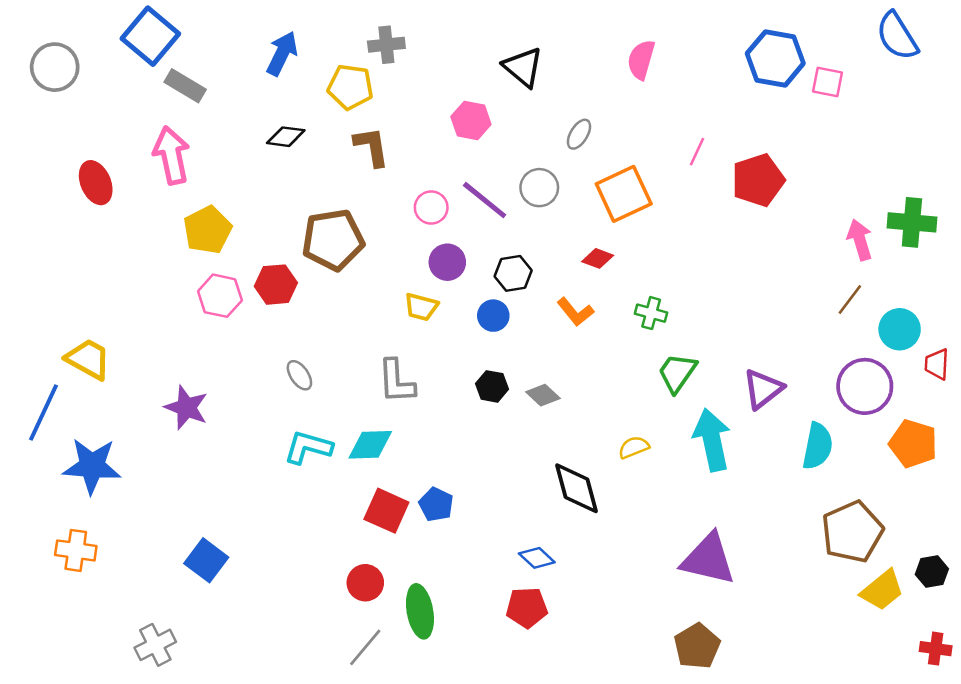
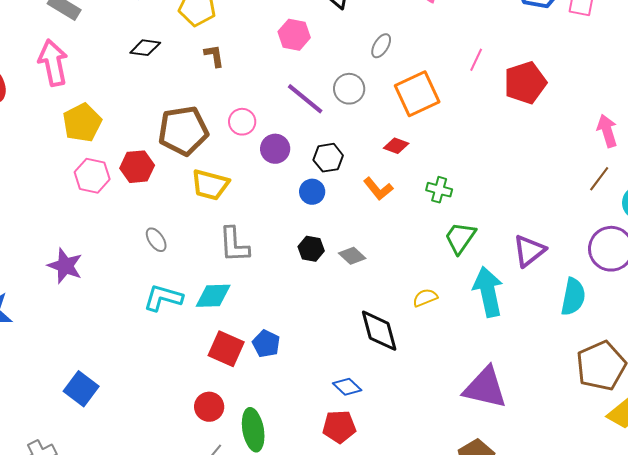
brown L-shape: (372, 147) -> (214, 56), size x0.7
pink circle: (431, 207) -> (242, 122), moved
yellow trapezoid: (421, 307) -> (210, 185), moved, size x1.4

